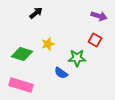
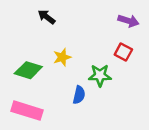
black arrow: (36, 13) -> (47, 17), turned -104
blue semicircle: (61, 73) -> (79, 95), turned -112

